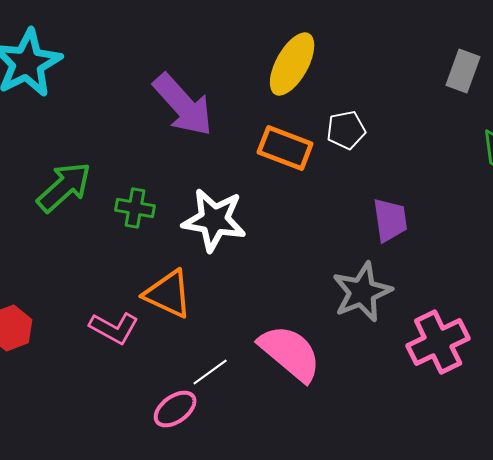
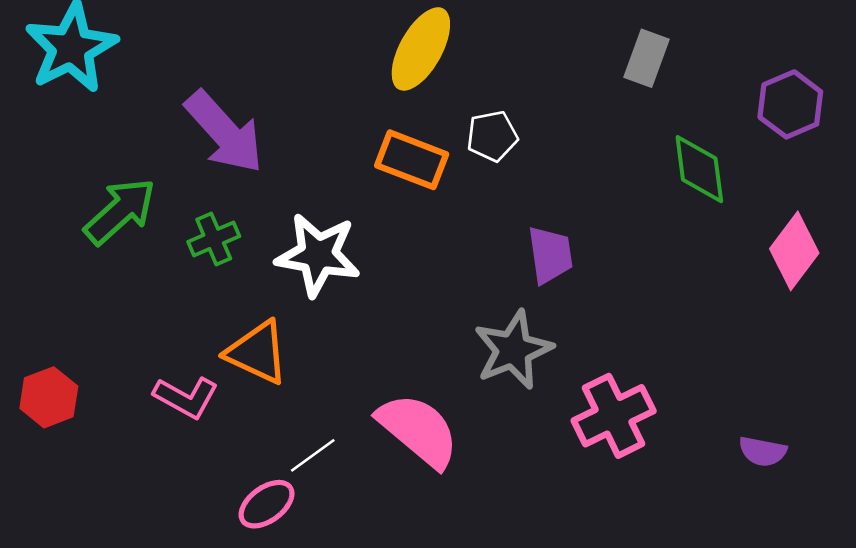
purple arrow: (183, 105) -> (224, 132), moved
green cross: (135, 208) -> (214, 239), turned -33

